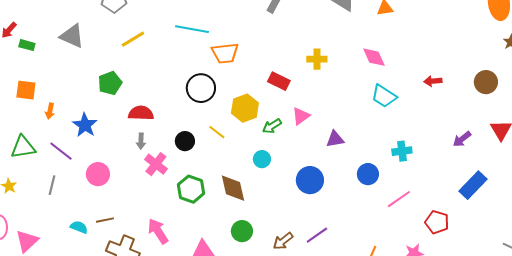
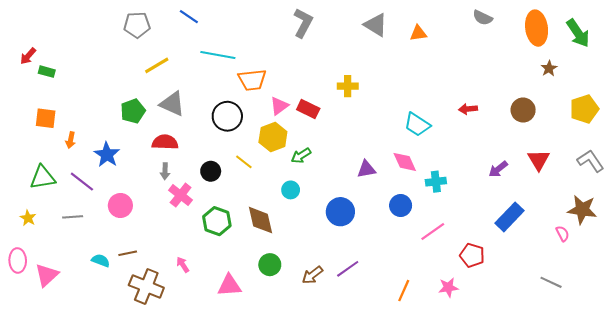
gray triangle: (72, 36) -> (172, 104), moved
pink diamond: (374, 57) -> (405, 162), moved
pink triangle: (301, 116) -> (279, 106), moved
gray line: (52, 185) -> (73, 217), turned 72
pink arrow: (158, 231) -> (183, 265), size x0.6

